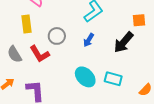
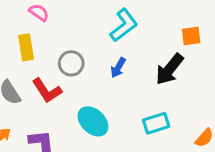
cyan ellipse: (85, 77) -> (93, 121), moved
cyan rectangle: (113, 79) -> (156, 123), turned -30

